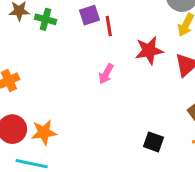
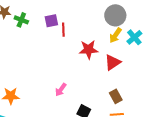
pink arrow: (106, 74) -> (61, 90), moved

